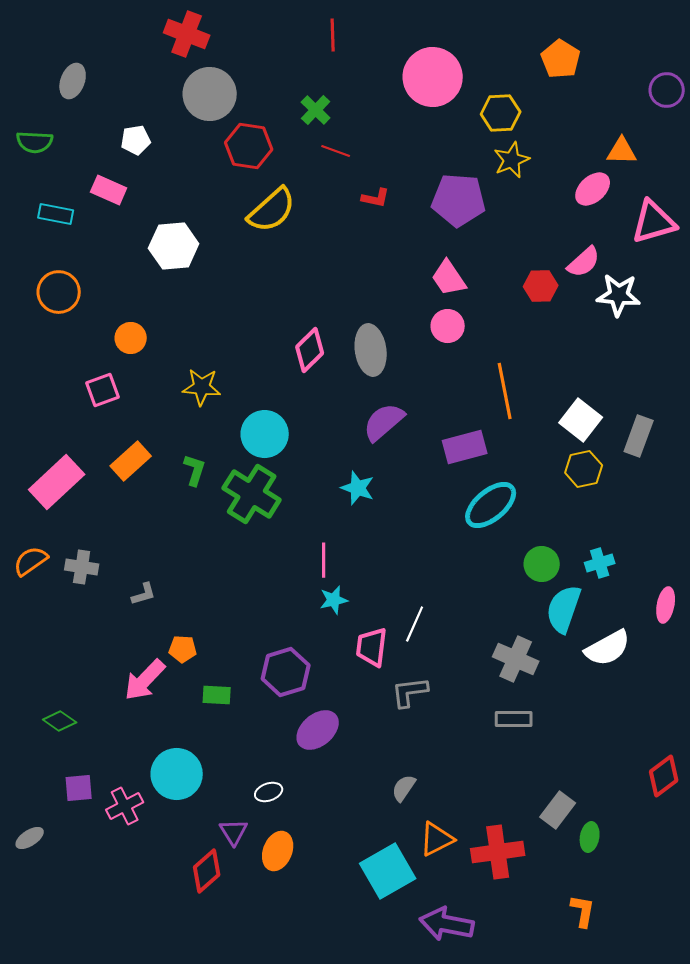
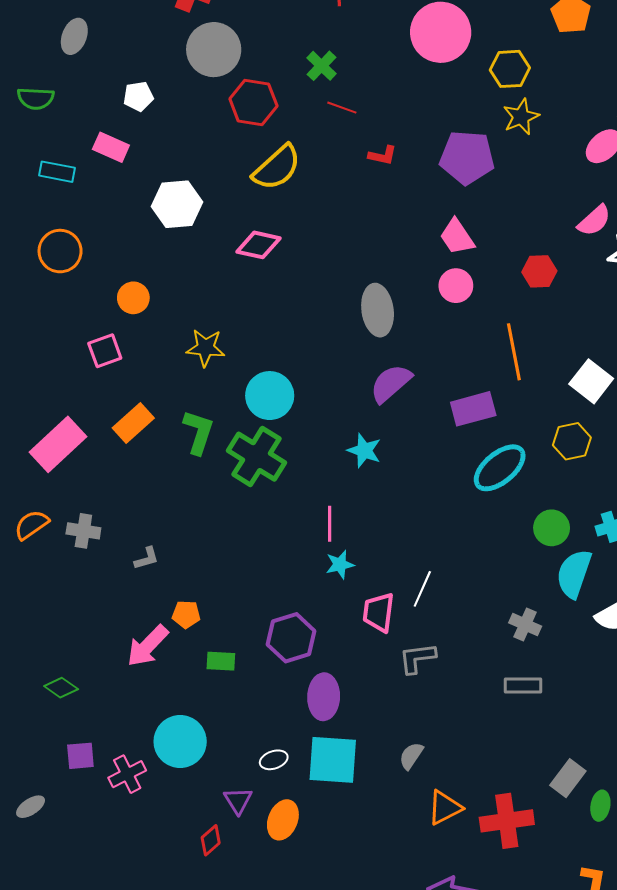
red hexagon: (541, 286) -> (539, 271), moved
pink diamond: (310, 350) -> (258, 245), moved, turned 57
yellow hexagon: (584, 469) -> (572, 441), moved
green L-shape: (195, 470) -> (198, 432), size x1.4
gray cross: (516, 659) -> (525, 625), size x0.7
purple ellipse: (318, 730) -> (324, 697), turned -48
red diamond: (207, 871) -> (211, 840), size x0.7
cyan square: (388, 871) -> (333, 760), moved, turned 34

